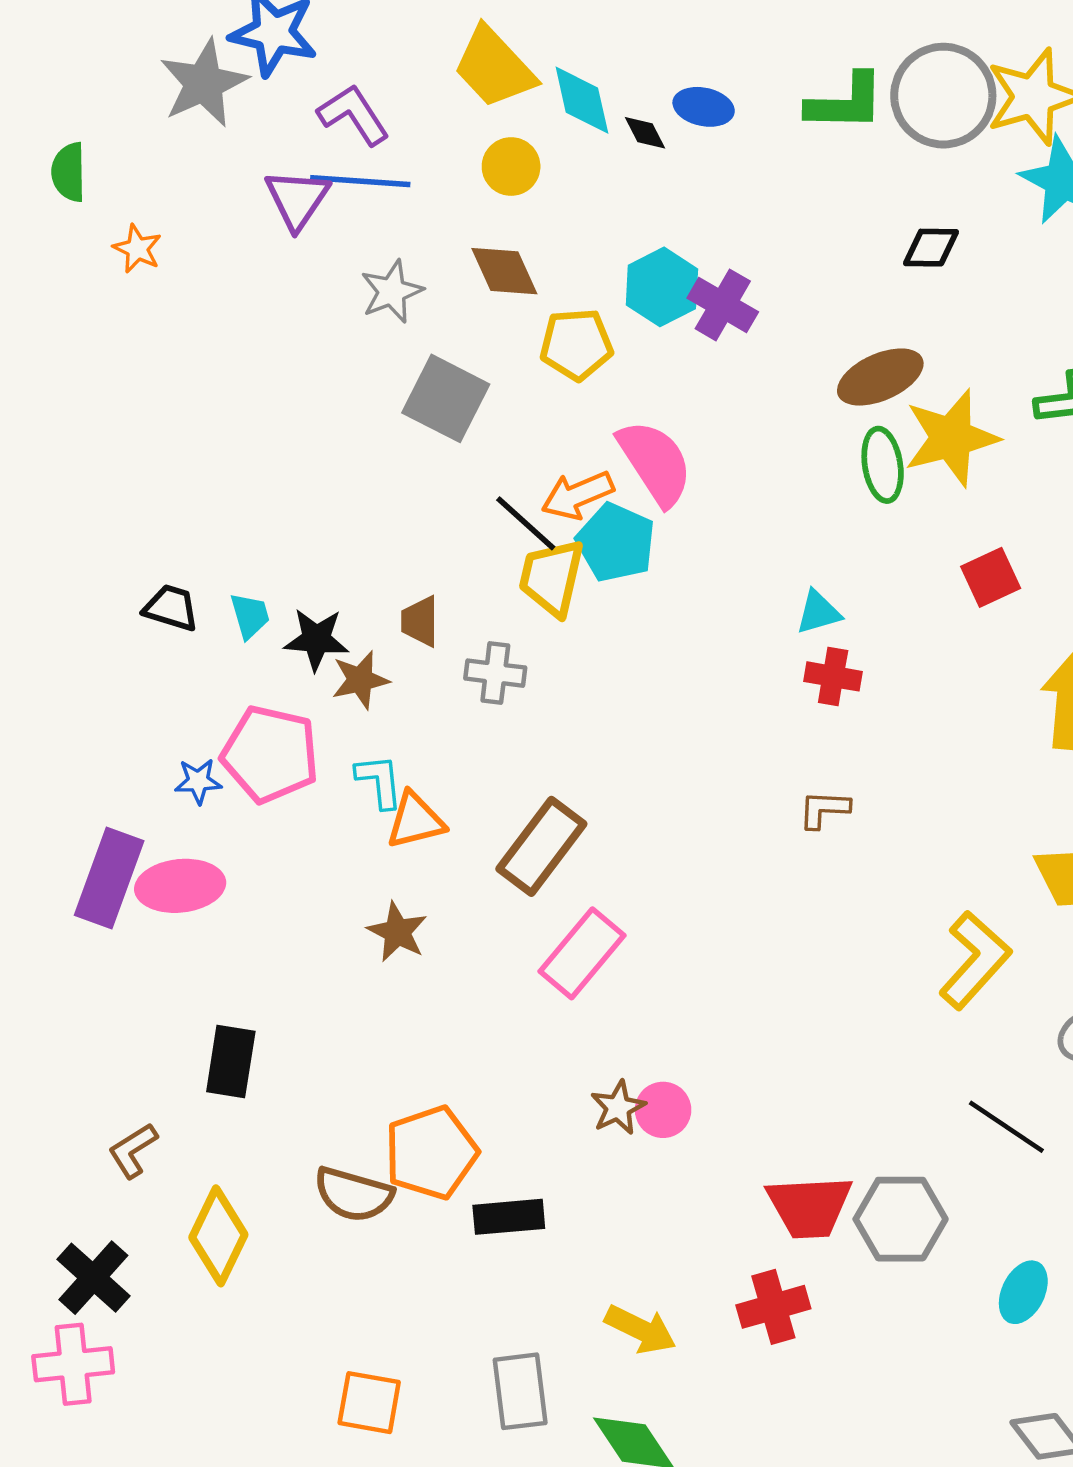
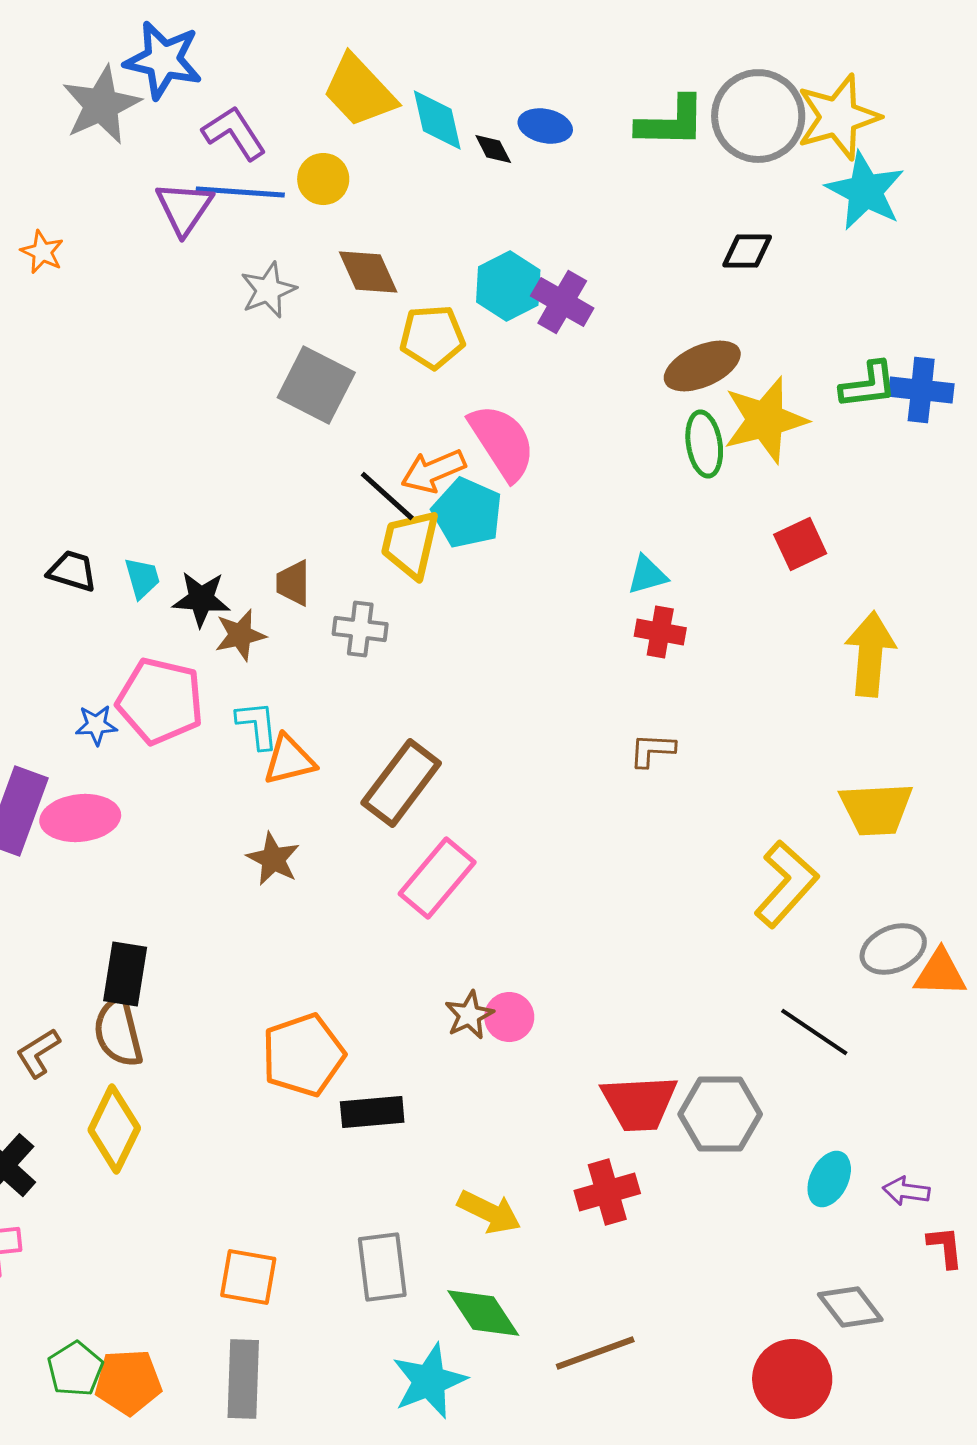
yellow circle: (511, 167) -> (323, 179), moved
brown semicircle: (353, 1194) -> (118, 1032), moved, turned 60

